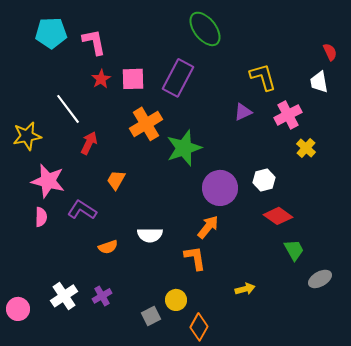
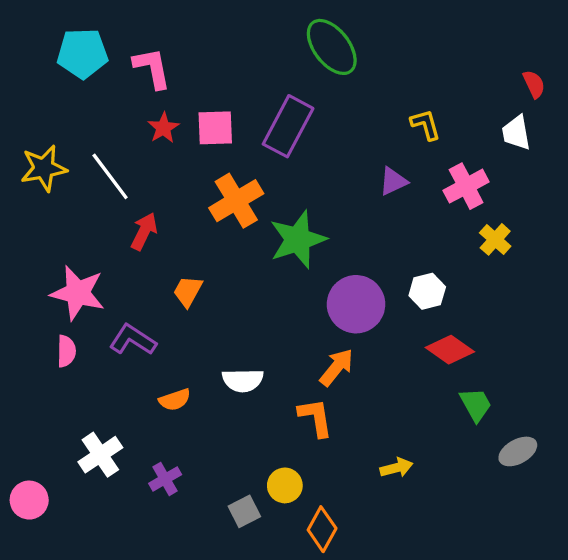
yellow L-shape: (263, 77) -> (426, 125), size x0.7
yellow star: (27, 136) -> (44, 168), moved
white cross: (64, 296) -> (100, 455), moved

